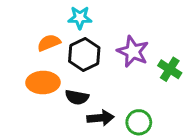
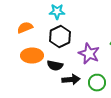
orange semicircle: (49, 43) -> (25, 28), moved
purple star: (133, 52) -> (89, 54), moved

